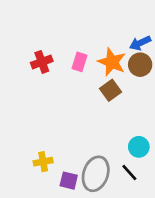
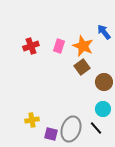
blue arrow: (140, 43) -> (104, 32), turned 77
brown circle: (140, 65) -> (104, 82), moved

